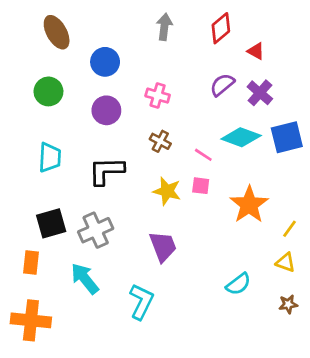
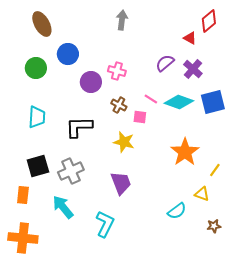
red diamond: (221, 28) -> (209, 21), moved
blue circle: (105, 62) -> (68, 54), moved
purple circle: (106, 110) -> (91, 82), moved
pink line: (203, 155) -> (151, 99), moved
pink square: (201, 186) -> (140, 117), moved
yellow triangle: (285, 262) -> (202, 194), moved

